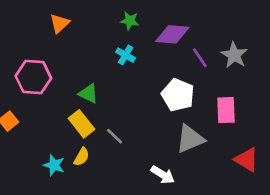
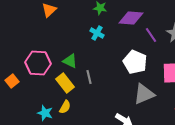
pink hexagon: (33, 77) -> (38, 63), moved
gray line: (115, 136) -> (89, 77), moved, turned 32

